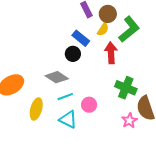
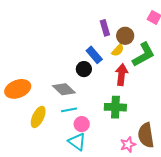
green cross: (126, 88) -> (115, 107), moved, turned -30
pink circle: (89, 105) -> (82, 124), moved
cyan triangle: (68, 119) -> (77, 142), moved

